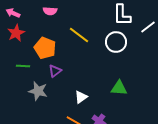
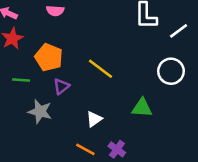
yellow line: (79, 35) -> (100, 69), moved
white circle: (116, 42) -> (171, 71), moved

